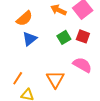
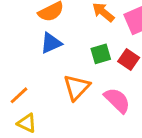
orange triangle: (55, 79) -> (77, 87), moved

